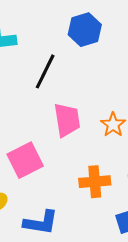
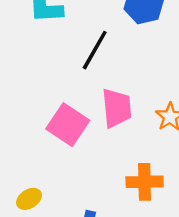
pink square: (25, 160) -> (68, 125), moved, turned -33

